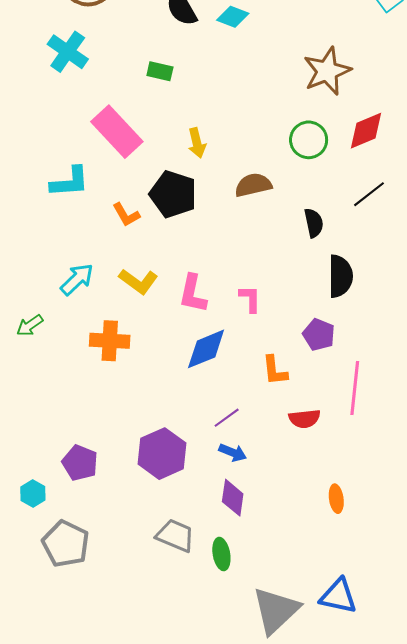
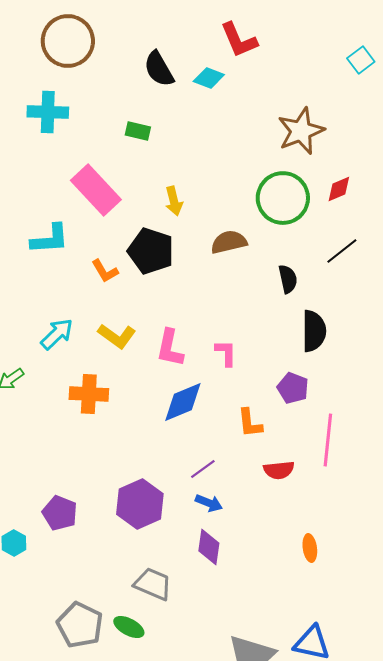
cyan cross: (68, 52) -> (48, 112), turned -33
red diamond: (366, 131) -> (339, 189), size x0.7
green circle: (309, 140) -> (283, 198), size x1.4
gray pentagon: (66, 544) -> (80, 625), moved
green ellipse: (221, 554) -> (129, 627), moved, turned -52

